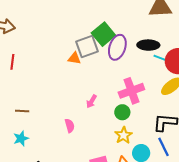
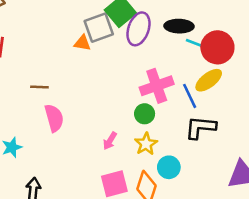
pink arrow: (92, 101) -> (110, 141), moved
brown line: (22, 111) -> (39, 87), moved
pink semicircle: (70, 126) -> (54, 118), moved, size x1.5
blue line: (163, 147) -> (190, 96), moved

